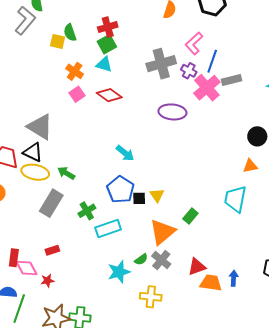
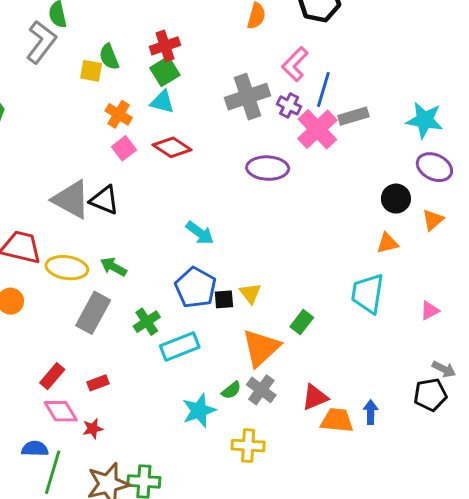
black triangle: (33, 152) -> (104, 200), moved
red rectangle: (14, 258) -> (52, 376), moved, turned 36

